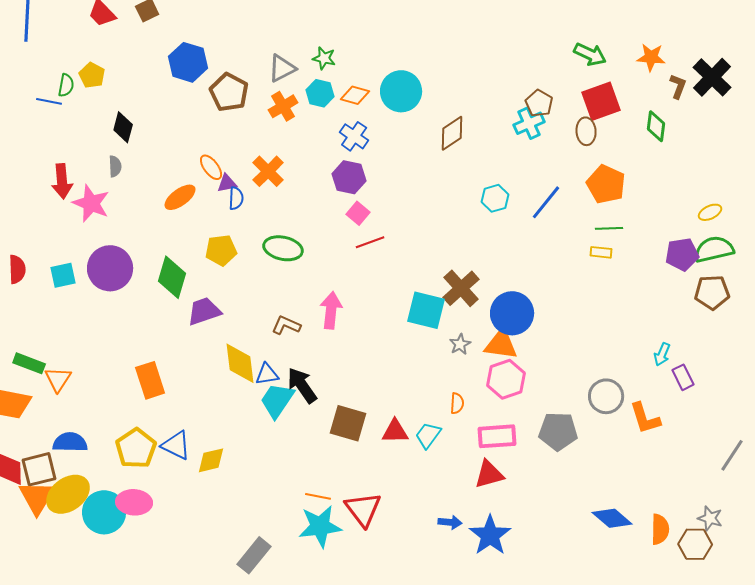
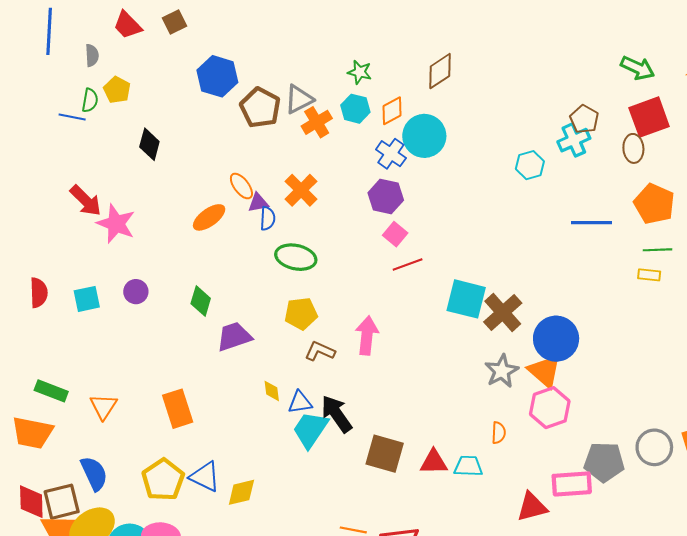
gray triangle: (282, 68) -> (299, 99), moved
cyan circle: (401, 91) -> (424, 136), moved
orange diamond: (355, 95) -> (392, 111), turned -44
brown diamond: (452, 133) -> (440, 71), moved
gray semicircle: (115, 166) -> (92, 55), moved
red arrow: (62, 181) -> (86, 201), turned -40
cyan hexagon: (495, 198) -> (530, 165), moved
blue line: (546, 202) -> (592, 223), turned 51
green ellipse: (283, 248) -> (296, 257), moved
yellow pentagon: (221, 250) -> (301, 314), moved
purple circle: (110, 268) -> (136, 292), size x0.5
green diamond: (172, 277) -> (201, 301), size x0.7
cyan square: (426, 310) -> (466, 299), moved
gray star: (460, 344) -> (502, 371), size x1.5
orange triangle: (501, 344) -> (545, 371), turned 33
yellow diamond: (240, 363) -> (272, 391), size x0.5
orange triangle: (58, 379) -> (103, 407), moved
gray circle: (606, 396) -> (654, 447), moved
cyan trapezoid: (428, 435) -> (468, 466), turned 56
pink rectangle: (497, 436) -> (572, 484), moved
blue semicircle: (70, 442) -> (94, 473), turned 64

